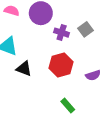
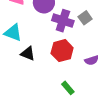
purple cross: (62, 33) -> (63, 21), size x1.5

